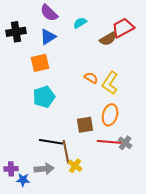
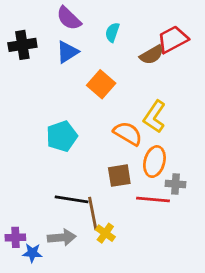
cyan semicircle: (80, 23) -> (112, 32), turned -40
orange square: (40, 63) -> (101, 84), moved, turned -36
orange semicircle: (91, 78) -> (128, 133), moved, size x1.5
gray cross: (125, 143) -> (176, 184), moved, turned -32

